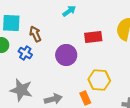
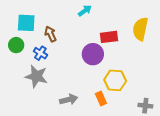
purple circle: (66, 55) -> (93, 54), moved
gray star: (21, 90) -> (36, 76), moved

